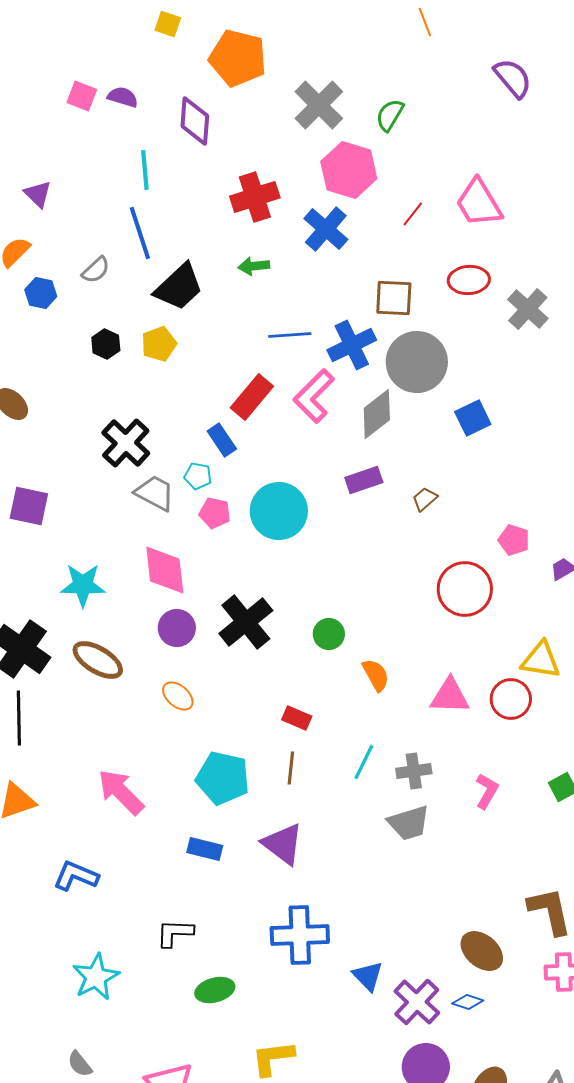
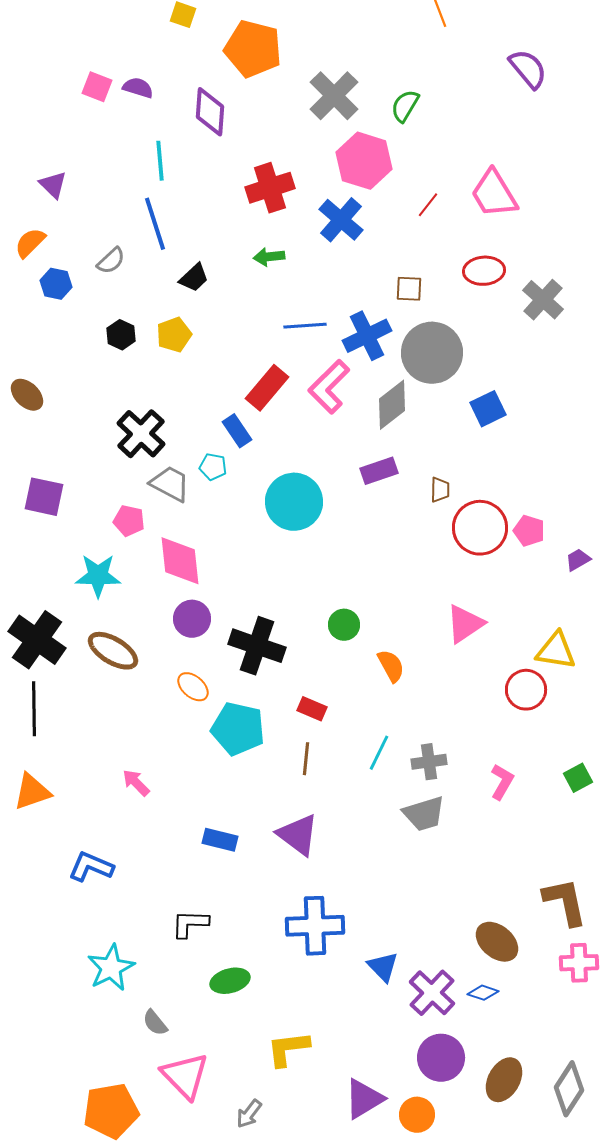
black trapezoid: (179, 287) -> (194, 278), size x0.6
brown square: (394, 298) -> (409, 289), size x0.7
brown trapezoid: (425, 499) -> (440, 490), turned 132
pink pentagon: (215, 513) -> (129, 521), moved
red circle: (465, 589) -> (480, 528), moved
black cross: (246, 622) -> (257, 646), moved, turned -32
pink triangle: (450, 696) -> (465, 624), moved, turned -36
cyan pentagon: (223, 778) -> (238, 729), moved
pink arrow: (121, 792) -> (136, 783), size x0.6
gray semicircle: (80, 1064) -> (155, 1023), moved

